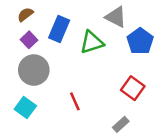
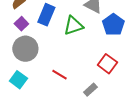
red line: (75, 101) -> (59, 75), turned -35
gray rectangle: (121, 124) -> (90, 90), moved

